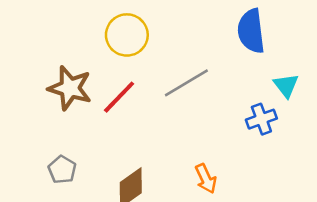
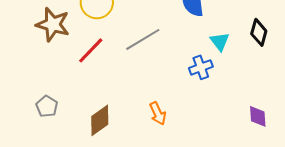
brown star: (70, 88) -> (53, 24), moved

